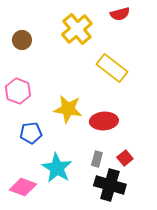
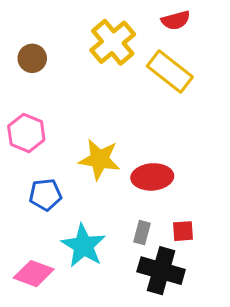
yellow rectangle: (112, 68) -> (170, 72), moved
red square: (125, 158) -> (183, 231), turned 35

